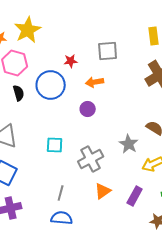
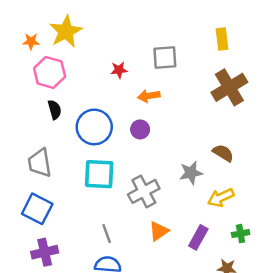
blue circle: (51, 85) -> (94, 127), moved
gray star: (129, 144) -> (191, 173), turned 30
cyan square: (55, 145) -> (99, 174), size x1.5
gray line: (61, 193) -> (107, 234), turned -35

